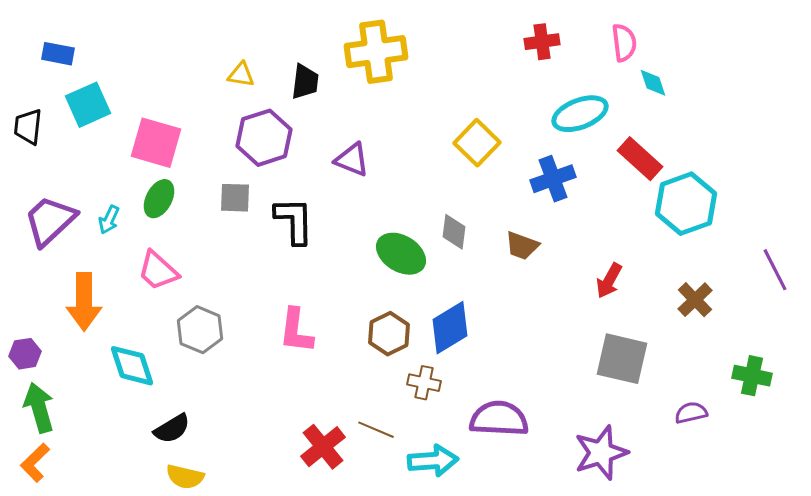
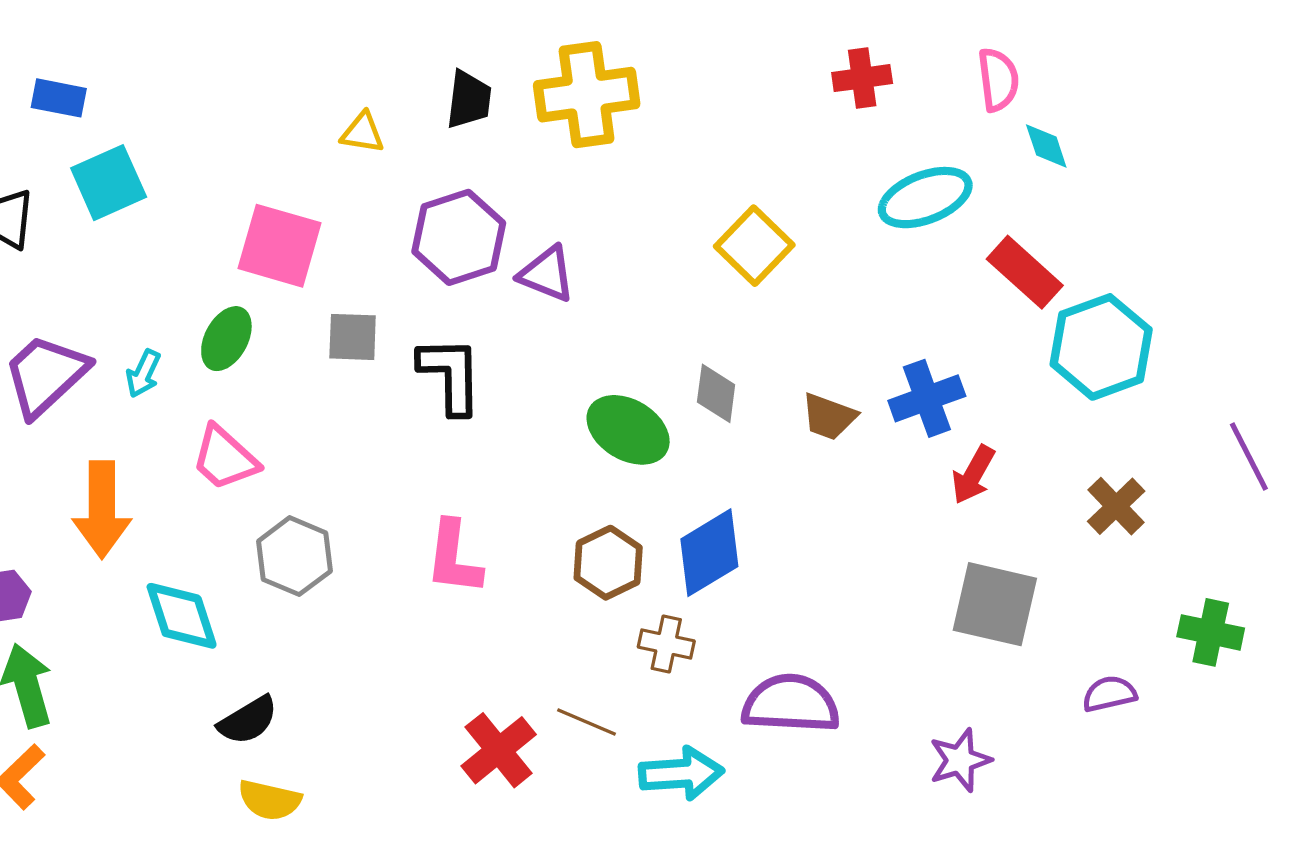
black trapezoid: (305, 82) -> (469, 100), moved
purple hexagon: (264, 138) -> (459, 237), moved
pink square: (156, 143) -> (280, 246), moved
blue cross: (553, 179) -> (927, 398), moved
purple star: (601, 453) -> (960, 760), size x0.7

